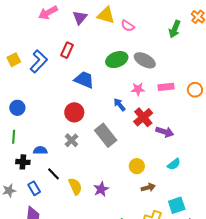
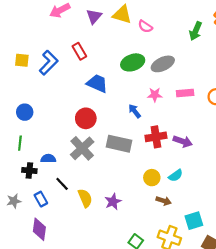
red rectangle: (67, 50) -> (79, 51), turned -56
yellow square: (14, 60) -> (22, 60), turned 32
gray ellipse: (145, 60) -> (163, 64), turned -55
red cross: (143, 117) -> (156, 137), moved, turned 30
gray rectangle: (106, 135) -> (119, 144), turned -40
gray cross: (71, 140) -> (82, 148), size x1.6
cyan semicircle: (174, 164) -> (176, 176), moved
brown arrow: (148, 187) -> (164, 201), turned 32

